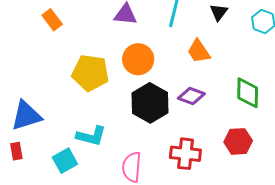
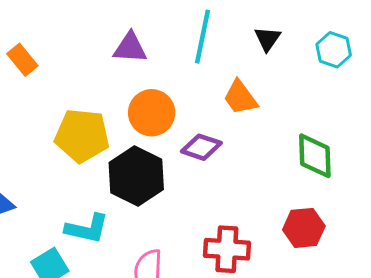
purple diamond: (191, 96) -> (201, 147), moved
black hexagon: (150, 103) -> (136, 176), moved

